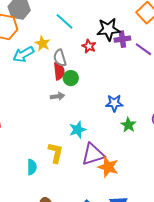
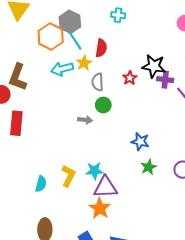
cyan line: (65, 21) -> (75, 41), moved
red semicircle: (59, 71) -> (101, 48), moved
cyan star: (78, 130) -> (94, 171), moved
orange star: (108, 167) -> (100, 208), moved

